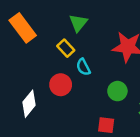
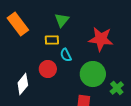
yellow rectangle: (66, 48) -> (52, 40), turned -48
green circle: (117, 91) -> (93, 74), size x1.6

